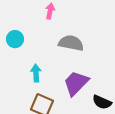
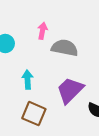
pink arrow: (50, 11) -> (42, 31), moved

